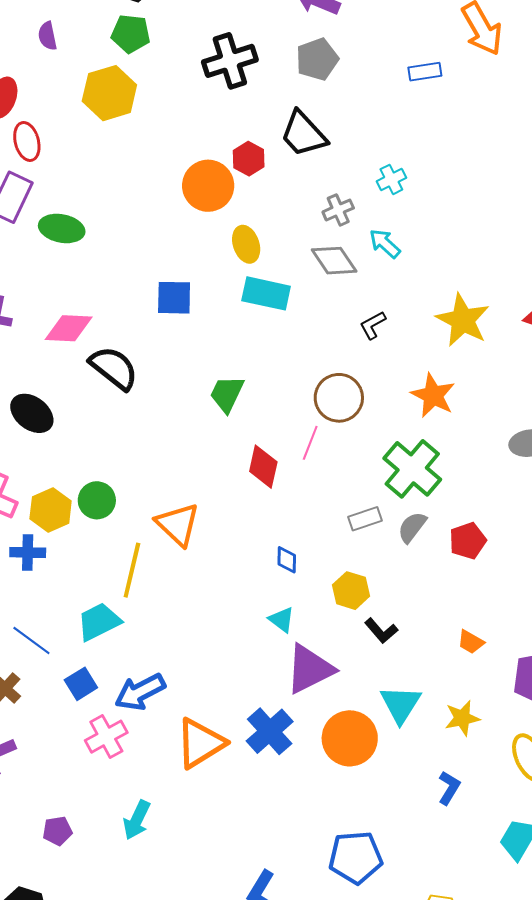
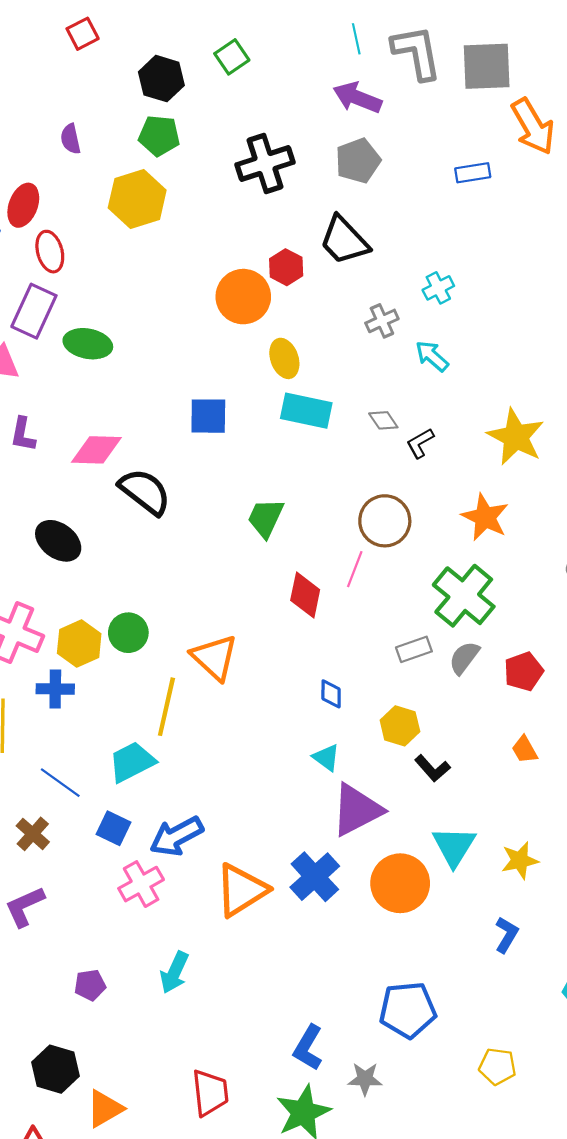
gray diamond: (334, 261) -> (383, 420), moved, size x0.6
orange trapezoid: (471, 642) -> (525, 750), moved, turned 32
blue square: (81, 684) -> (113, 828), turned -32

